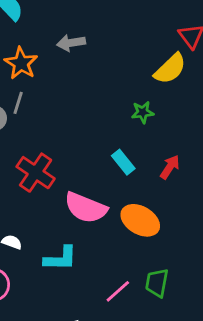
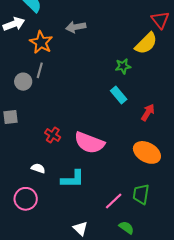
green star: (143, 112) -> (123, 66), moved
cyan rectangle: (123, 162) -> (119, 95), moved
red cross: (36, 173) -> (53, 135), moved, size x0.6
orange ellipse: (140, 220) -> (147, 152), moved

